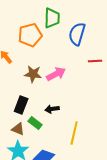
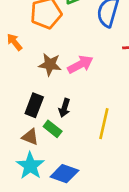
black arrow: (52, 109) -> (64, 108), moved, turned -64
yellow line: (74, 133) -> (104, 124), moved

